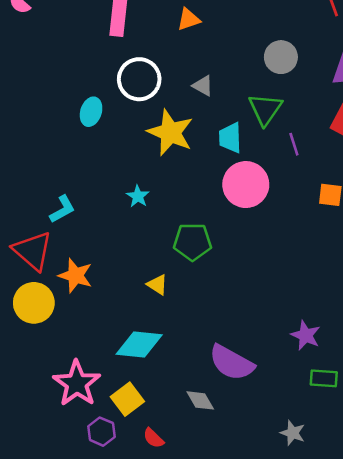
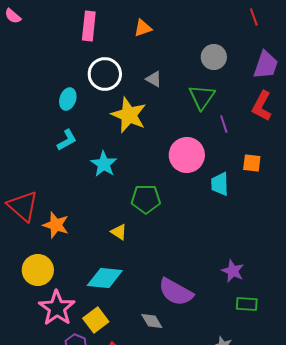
cyan trapezoid: (230, 138) -> (220, 184), moved
cyan star: (138, 196) -> (104, 164), size x1.5
cyan L-shape: (62, 209) -> (67, 140), moved
yellow circle: (34, 303) -> (38, 270), moved

